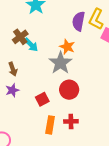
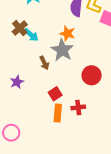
brown arrow: (13, 69) -> (44, 63), moved
red circle: (69, 90) -> (92, 75), moved
red square: (42, 99) -> (55, 94), moved

